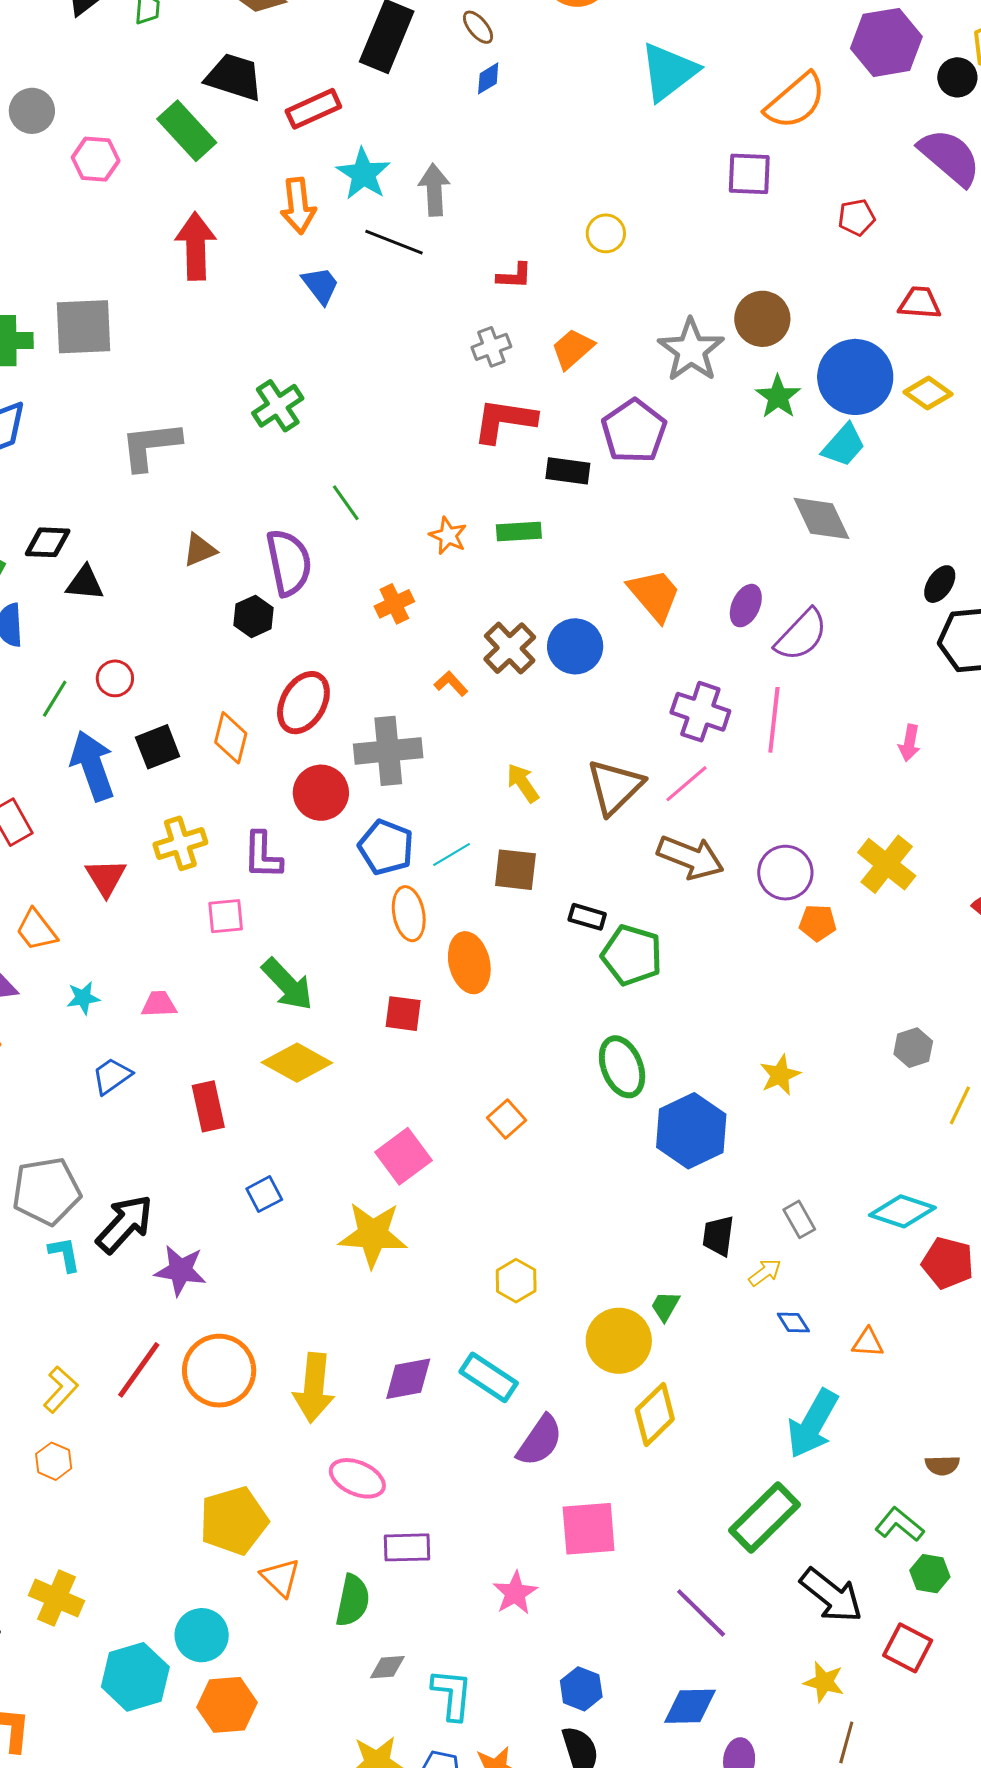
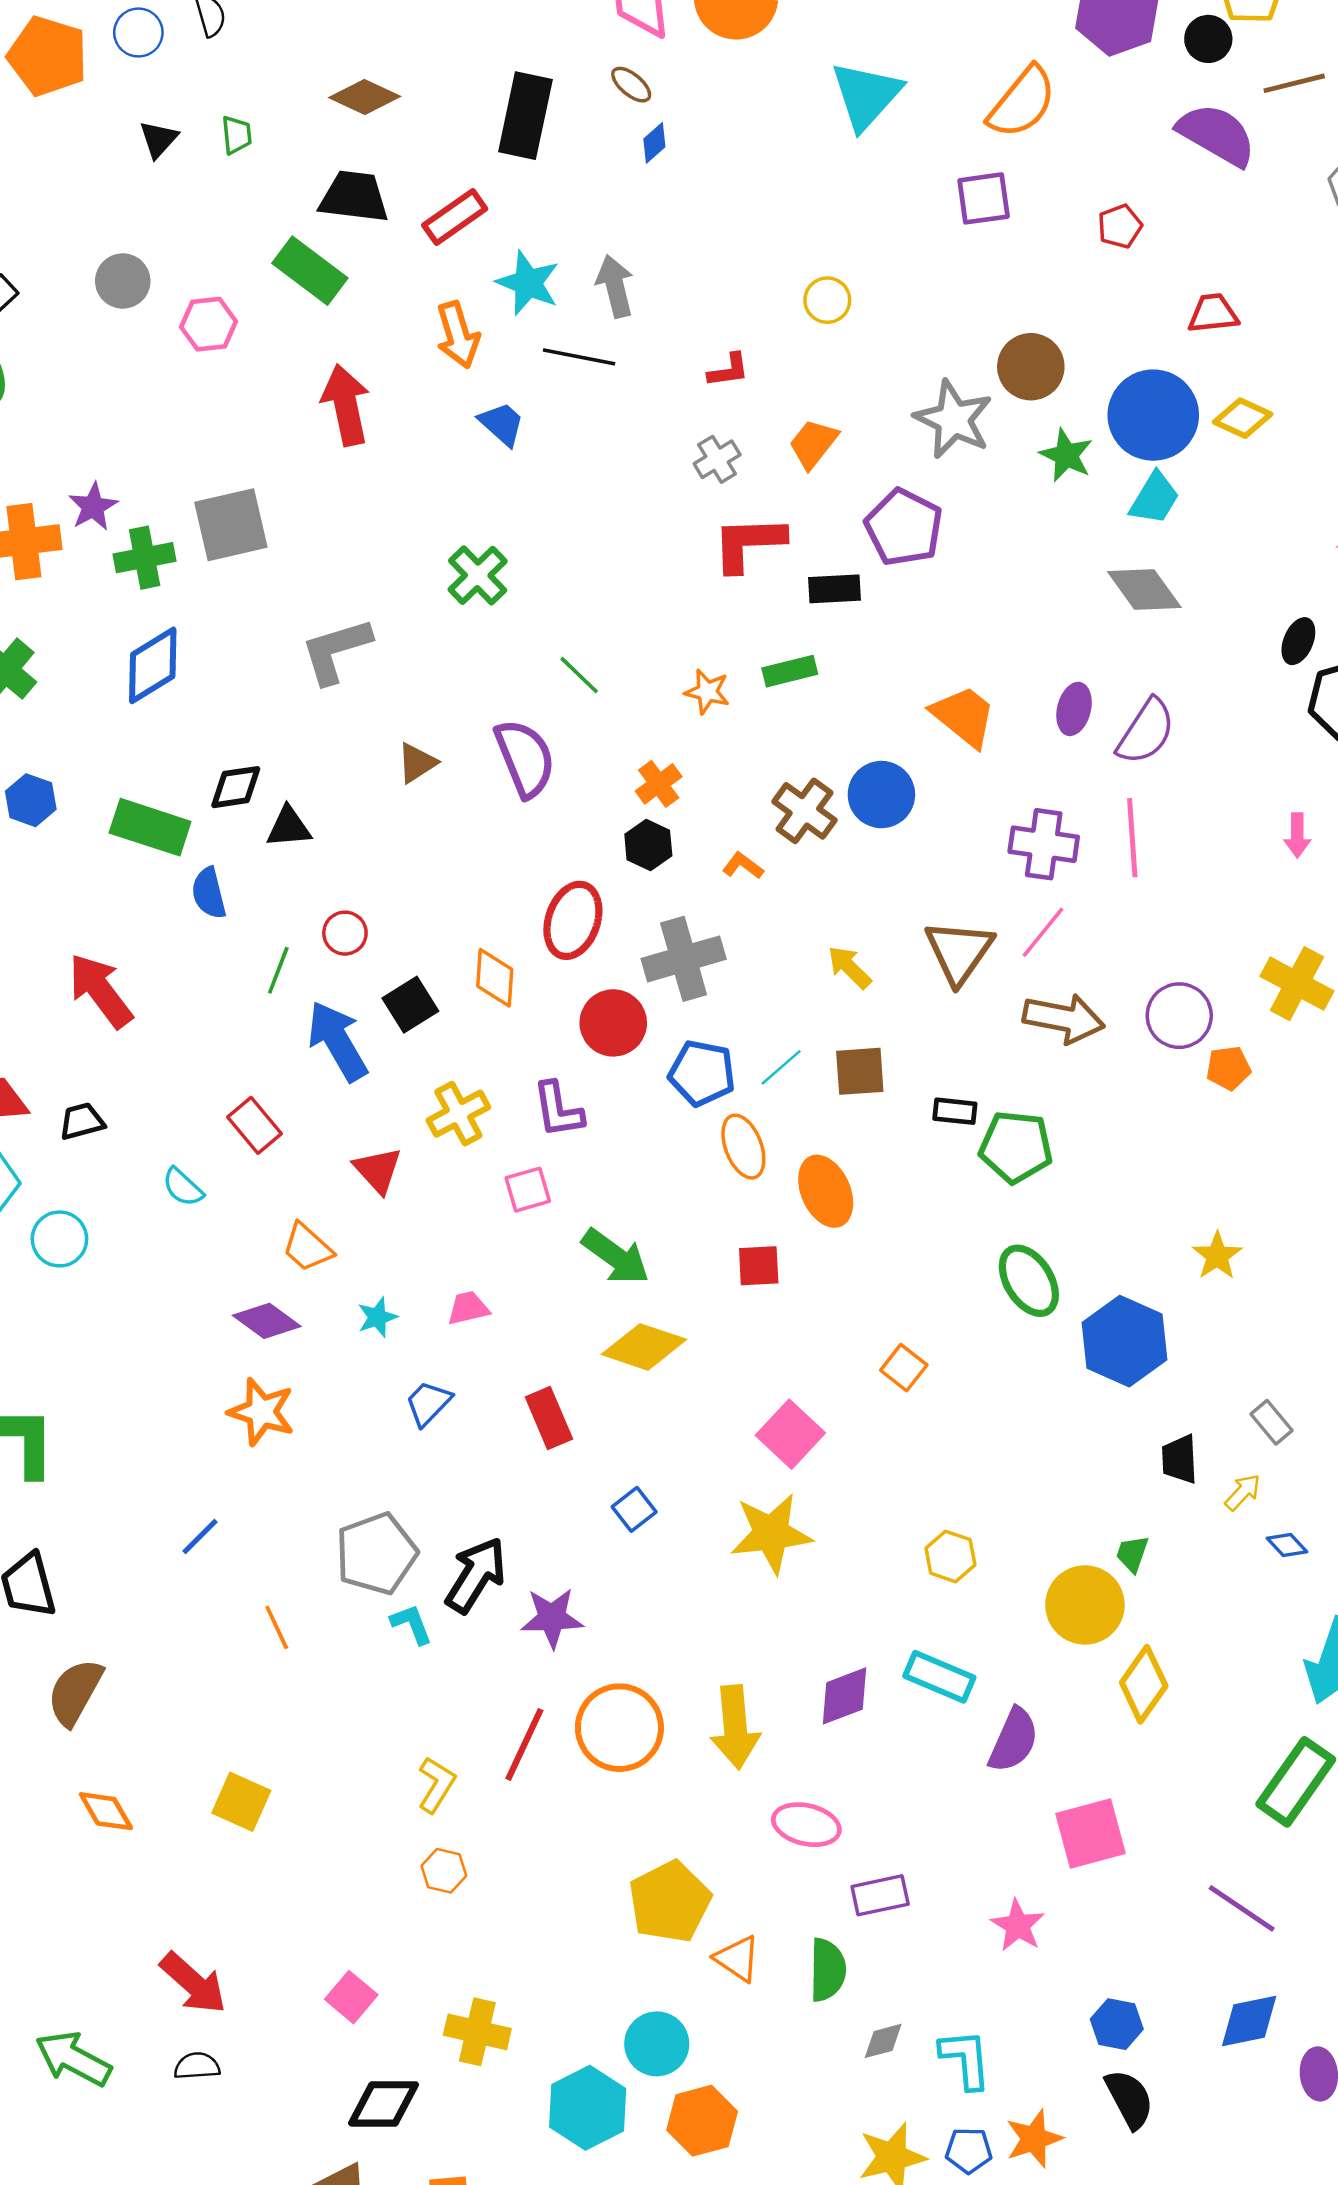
black hexagon: (253, 616) -> (648, 845), moved

